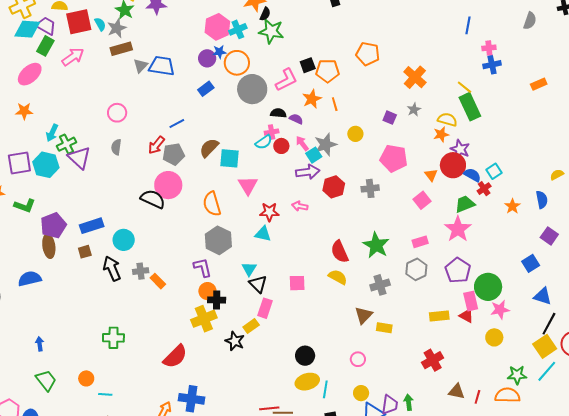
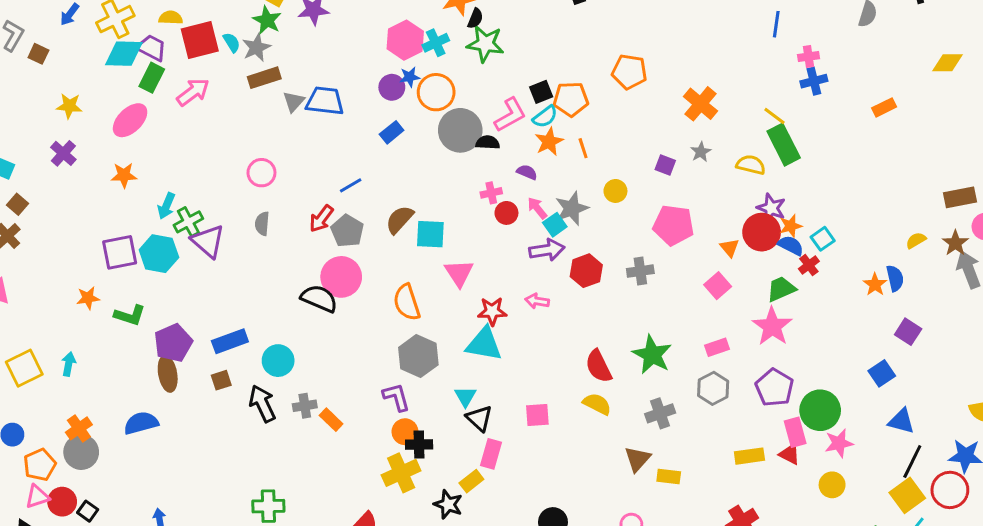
black semicircle: (278, 113) -> (488, 142), moved
orange star: (441, 134) -> (791, 226), moved
cyan semicircle: (264, 142) -> (545, 117), moved
gray pentagon: (174, 154) -> (347, 231), turned -30
orange star: (512, 206) -> (875, 284), moved
cyan triangle: (263, 234) -> (484, 344), size x1.5

